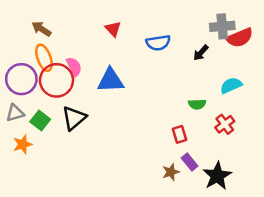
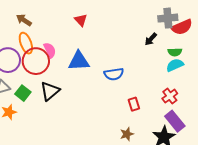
blue semicircle: (158, 43) -> (114, 74), moved
green semicircle: (197, 104) -> (175, 52), moved
purple rectangle: (190, 162) -> (175, 121), moved, size x1.5

